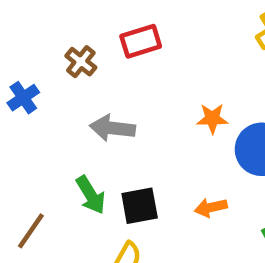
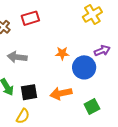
orange arrow: (211, 207) -> (61, 93), size x1.5

